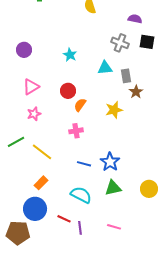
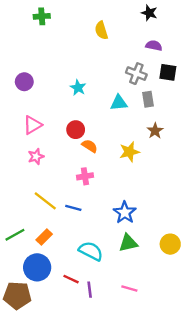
gray rectangle: (126, 76) -> (148, 99), moved
orange semicircle: (80, 105) -> (90, 146), turned 88
green line: (16, 142) -> (15, 235), moved
blue line: (84, 164) -> (73, 208), moved

